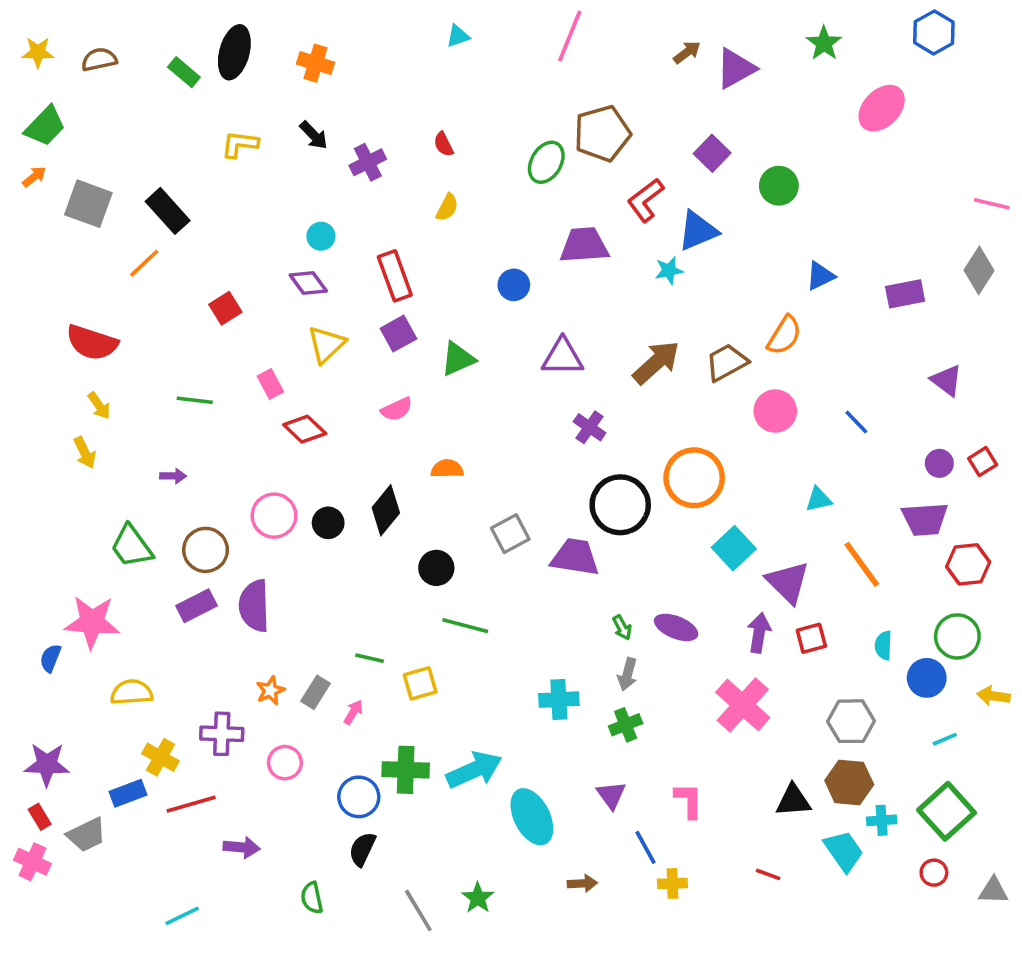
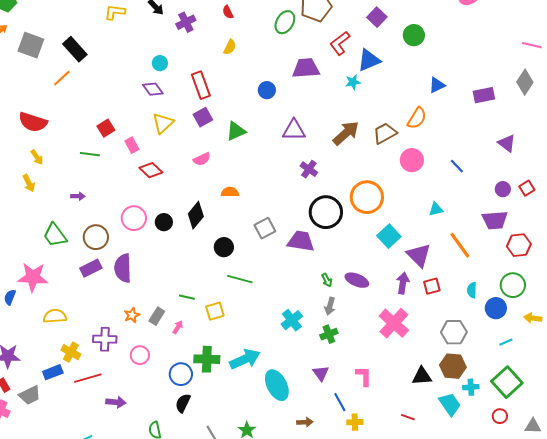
red square: (225, 308) -> (106, 128), moved
cyan cross: (559, 700) -> (292, 320), turned -35

